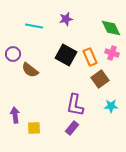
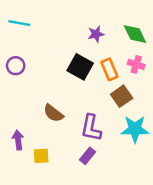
purple star: (66, 19) -> (96, 34), moved
cyan line: (34, 26) -> (19, 23), moved
brown semicircle: (30, 70) -> (53, 113), moved
cyan star: (111, 106) -> (135, 129), size x1.6

